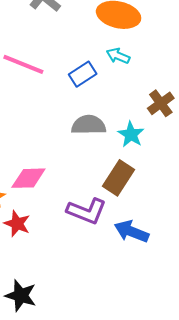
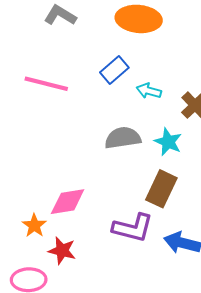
cyan arrow: (118, 56) -> (149, 91), moved
blue rectangle: (83, 74) -> (114, 70), moved

